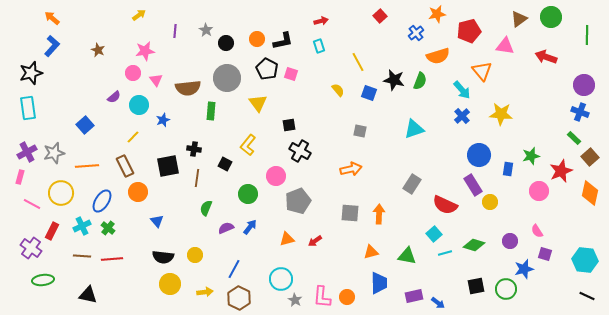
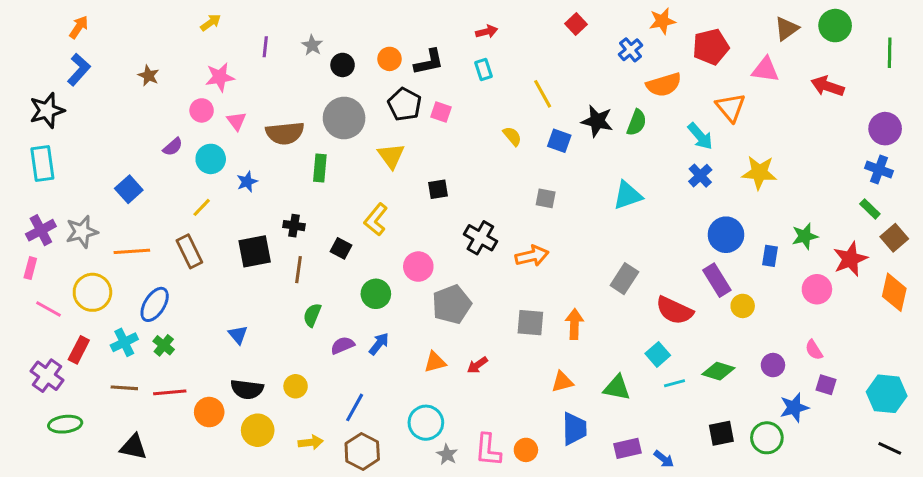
orange arrow: (52, 18) -> (79, 27), turned 84
black cross: (300, 151) -> (480, 238), moved
orange circle: (138, 192) -> (209, 412), moved

